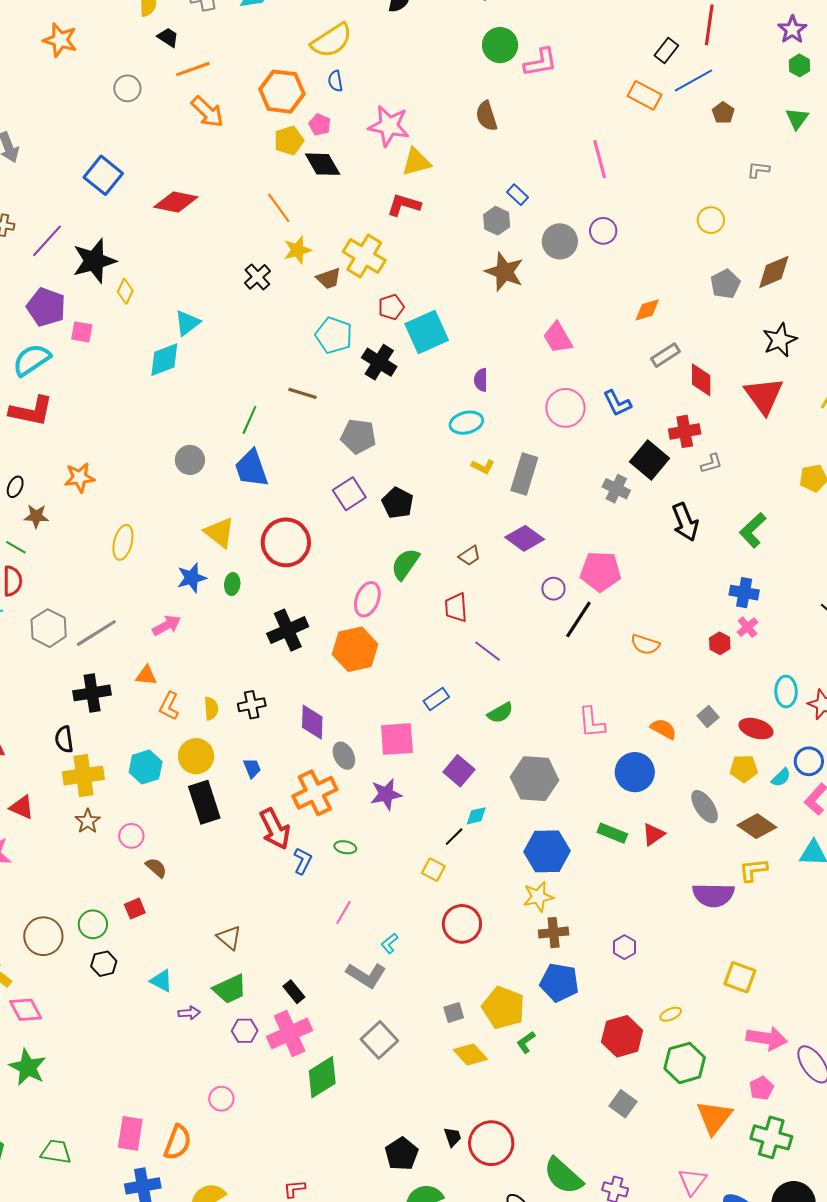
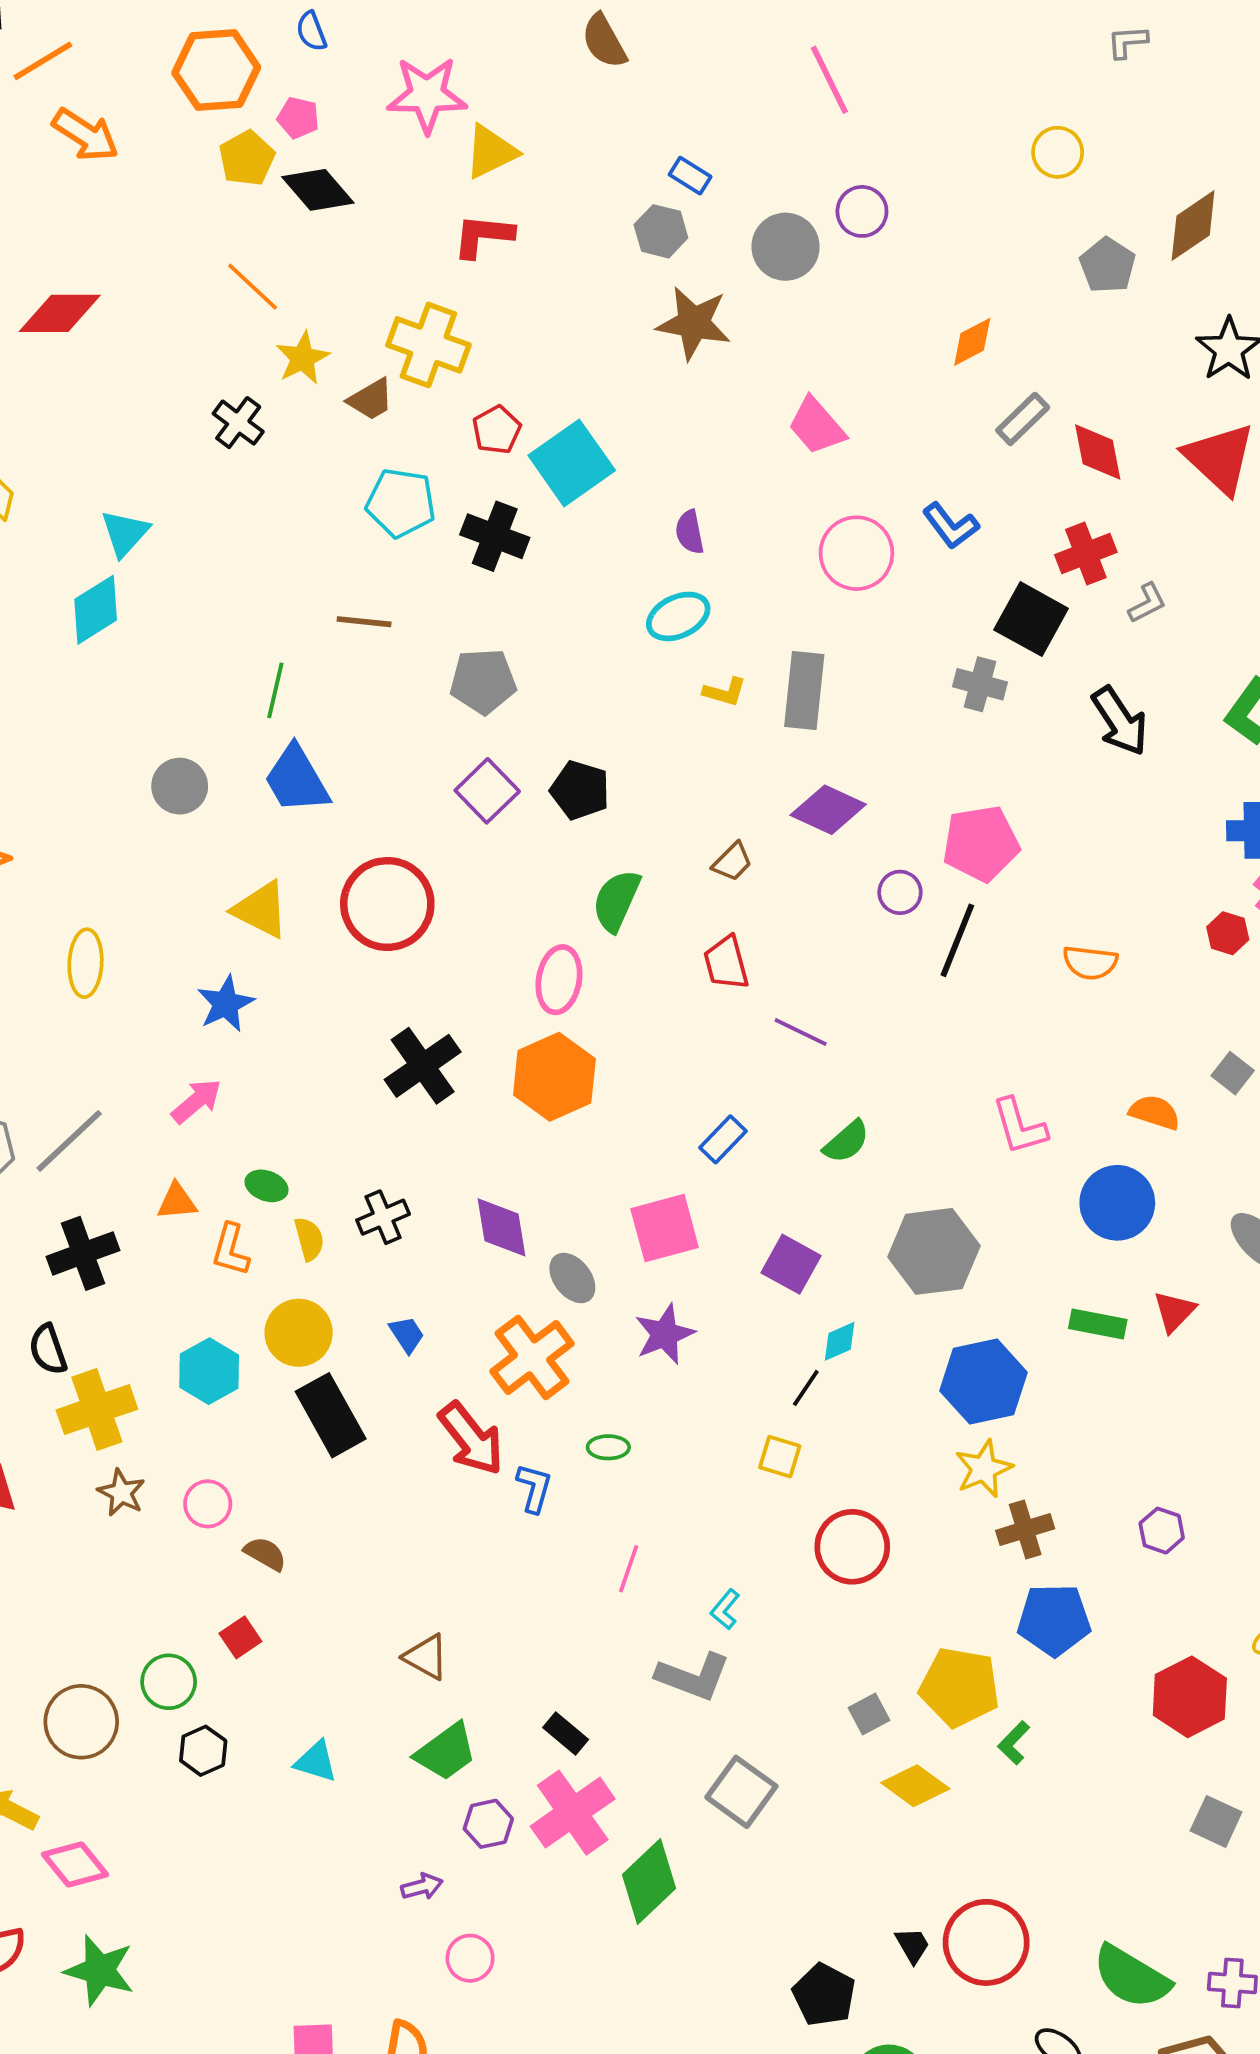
green ellipse: (232, 584) -> (267, 1186), moved, turned -65
purple arrow: (189, 1013) -> (422, 1887), moved

